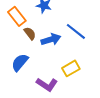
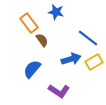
blue arrow: (51, 39) -> (71, 59), moved
yellow rectangle: (71, 68) -> (94, 62), moved

